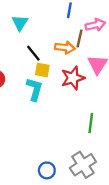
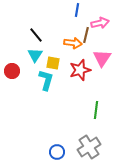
cyan triangle: (20, 23) -> (35, 55), moved
black line: (33, 53) -> (36, 35), moved

